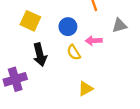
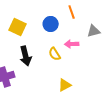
blue circle: (68, 27) -> (51, 24), moved

